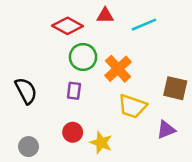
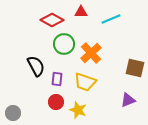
black semicircle: (26, 91) -> (36, 66), moved
purple rectangle: (74, 91) -> (57, 79), moved
yellow trapezoid: (132, 106) -> (85, 82), moved
gray circle: (28, 147) -> (13, 113), moved

